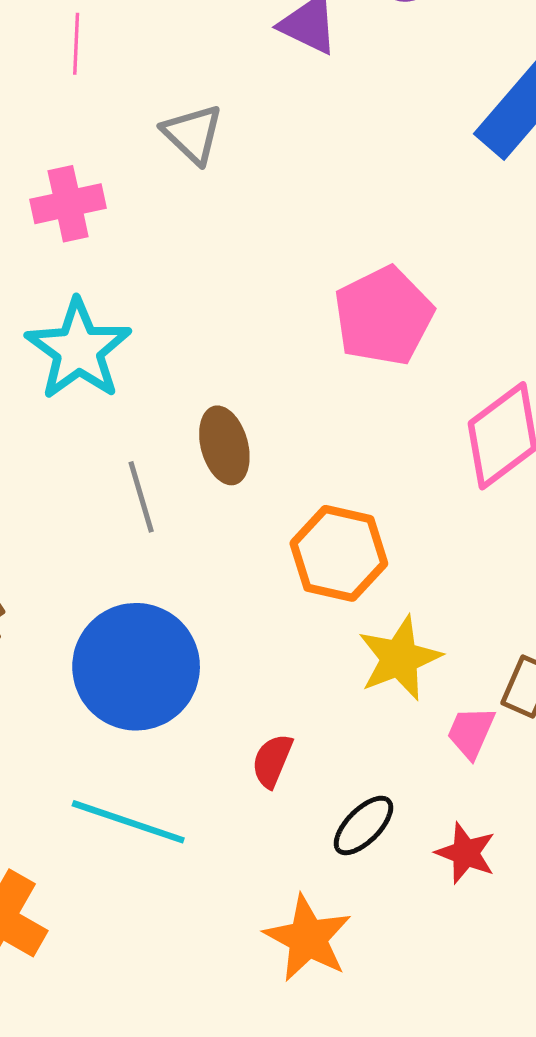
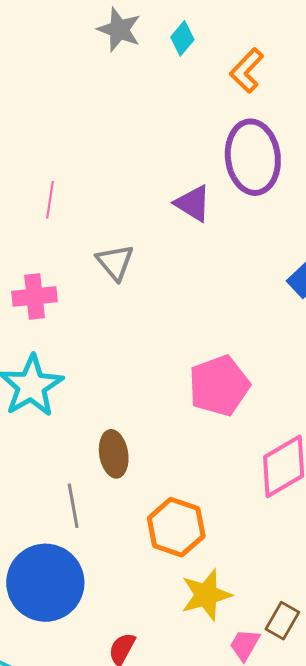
gray line: (141, 497) -> (73, 506), moved

